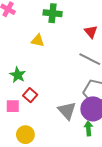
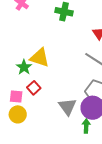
yellow triangle: (38, 41) -> (40, 58), moved, size x1.5
yellow circle: (25, 135) -> (18, 114), moved

